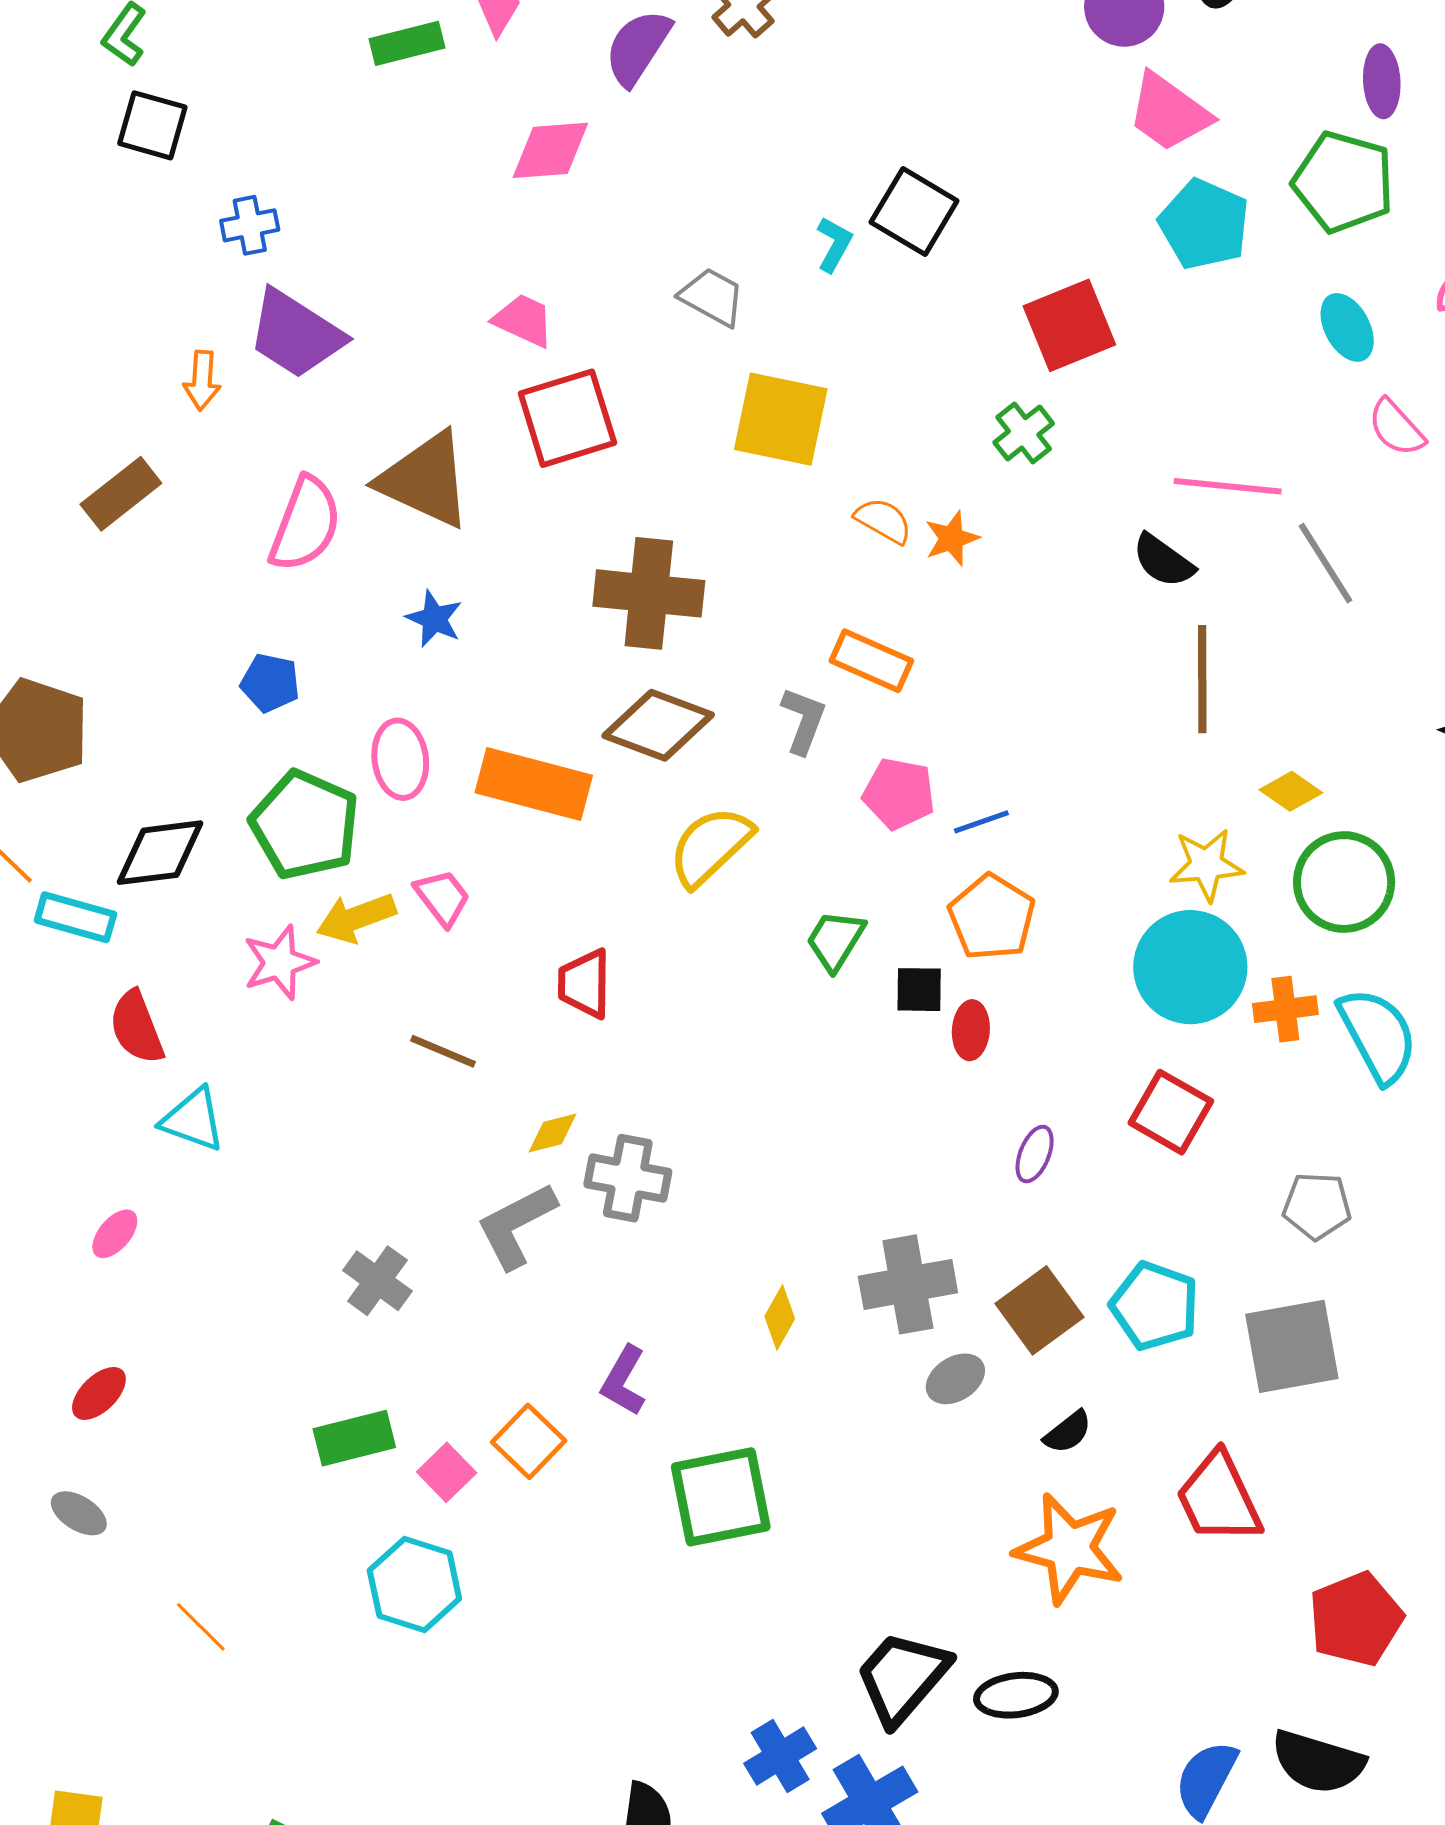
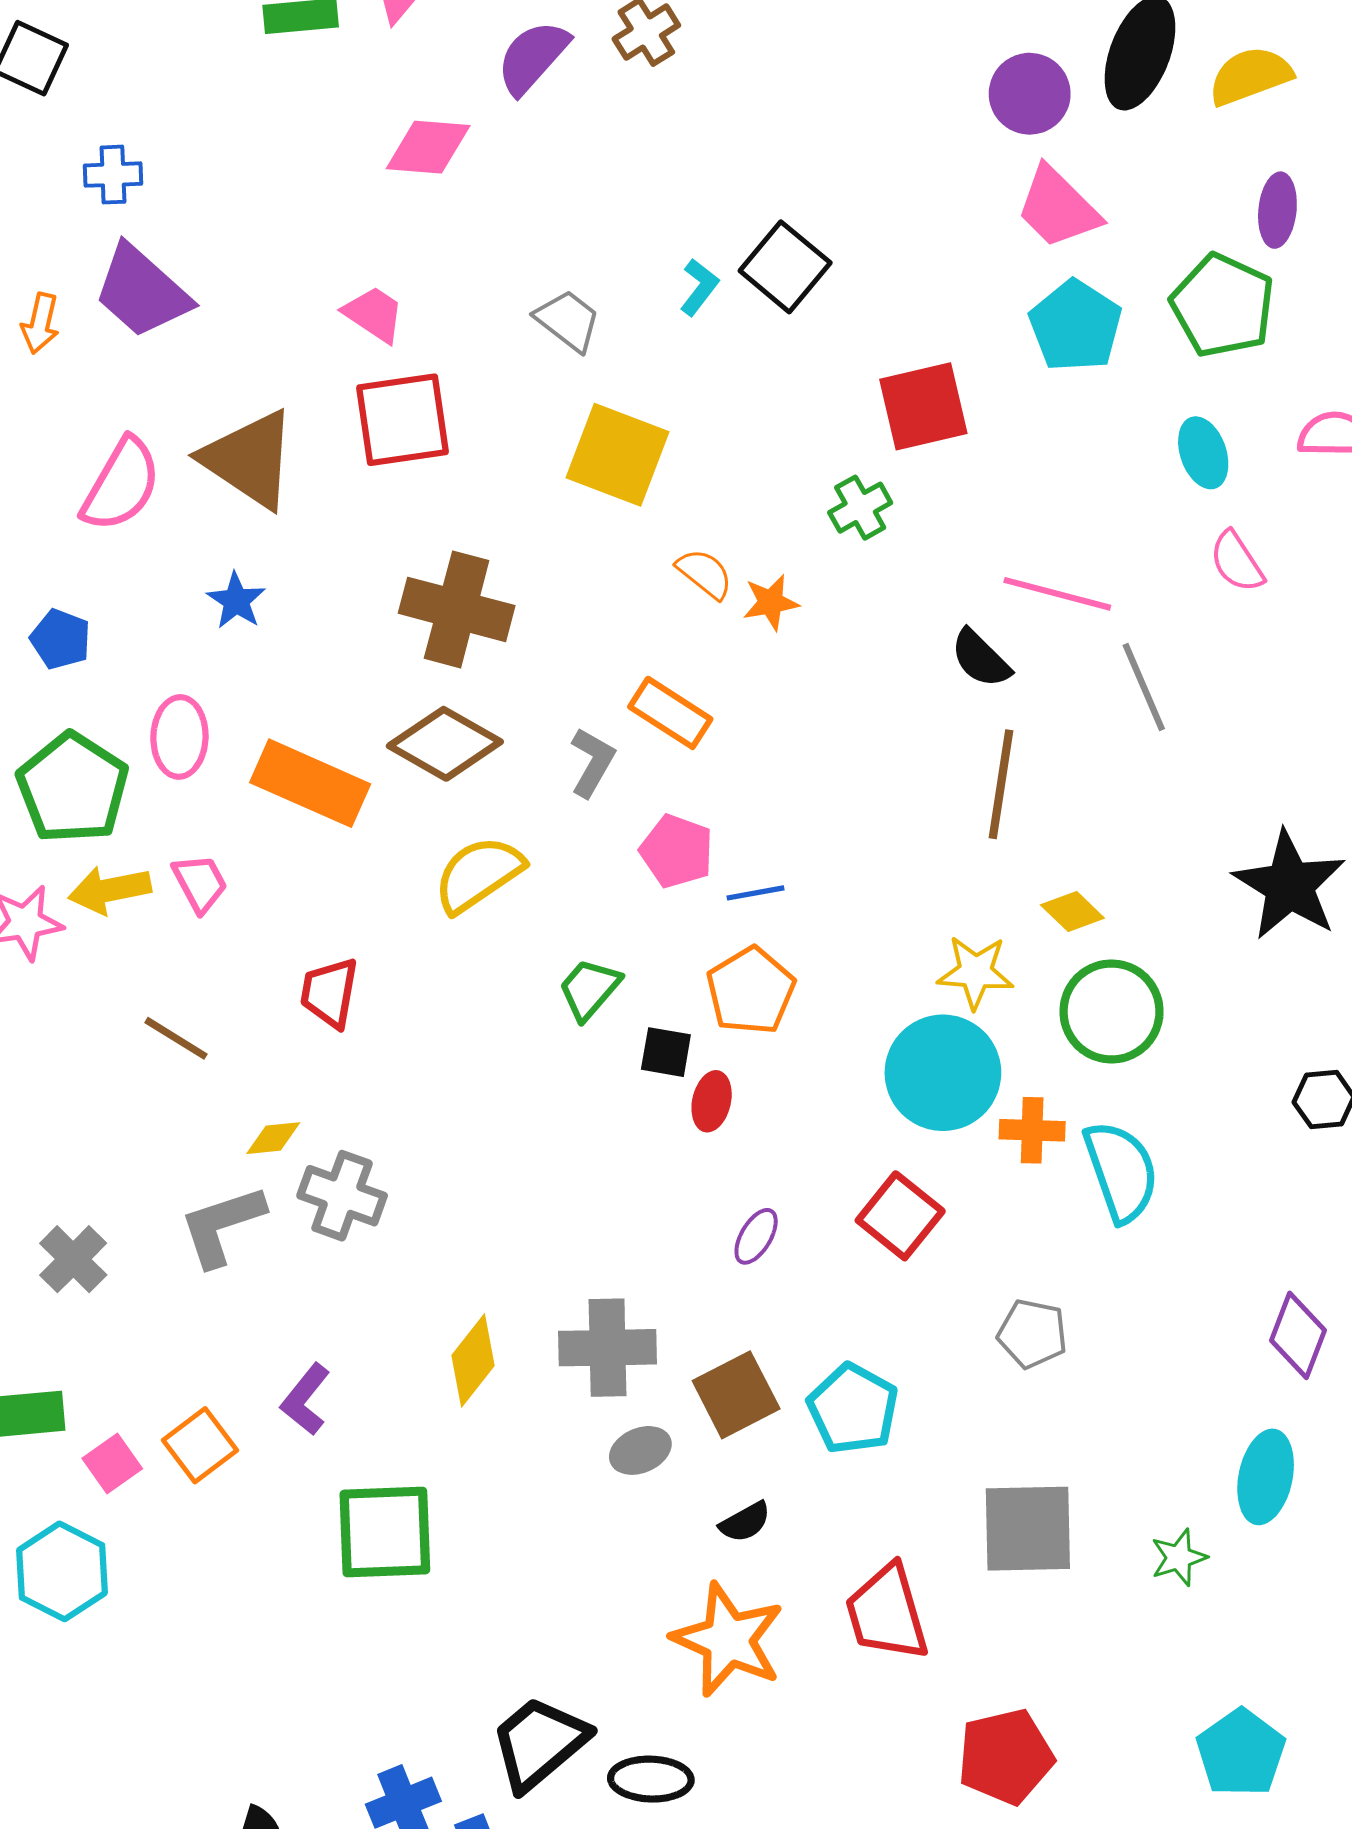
yellow diamond: (780, 1317) -> (473, 1360), size x1.4
gray square: (1292, 1346) -> (1028, 1529), moved

